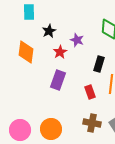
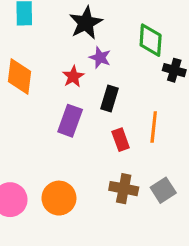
black star: (49, 31) -> (86, 23), moved, size x1.5
black rectangle: (99, 64) -> (110, 99), moved

